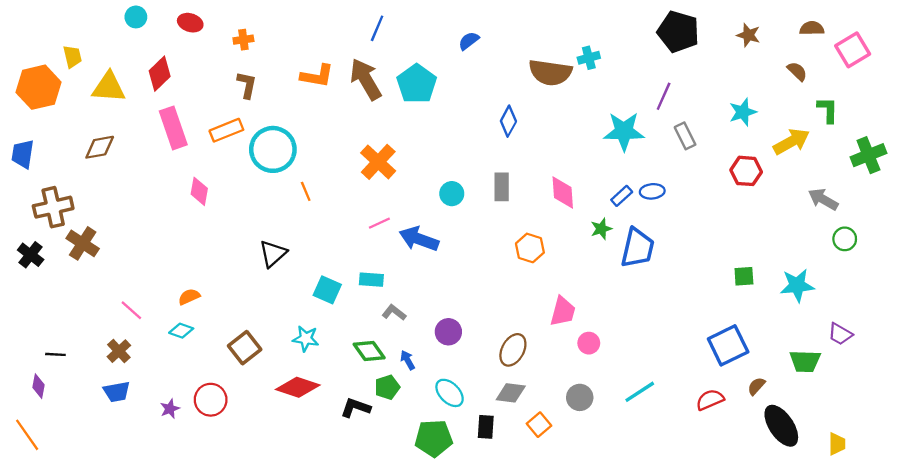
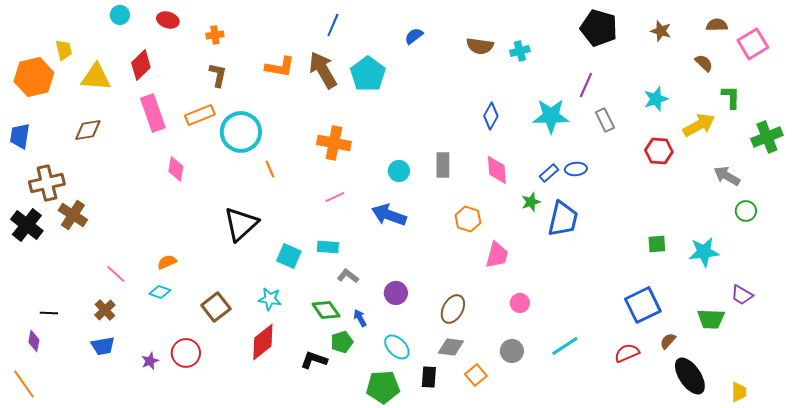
brown semicircle: (550, 72) -> (480, 46), moved, size x0.7
blue diamond: (508, 121) -> (491, 116), moved
orange cross: (378, 162) -> (334, 143), turned -32
blue arrow: (419, 239) -> (389, 215), moved
black triangle: (273, 254) -> (241, 224), size x1.4
black cross: (31, 255) -> (27, 225), size x1.4
pink trapezoid: (563, 311) -> (497, 255), moved
red diamond: (298, 387) -> (263, 342), turned -57

